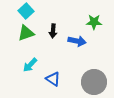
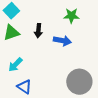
green star: (94, 22) -> (71, 16), moved
blue triangle: (53, 79) -> (24, 87), moved

